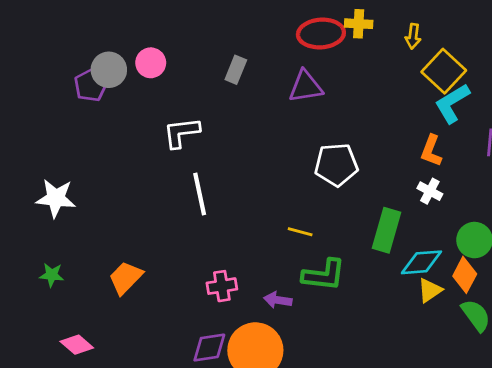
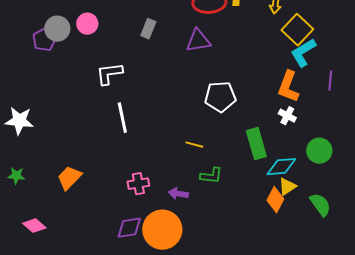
orange L-shape: (431, 151) -> (288, 87), size x1.4
green rectangle: (387, 230) -> (256, 144), turned -32
green L-shape: (324, 275) -> (211, 176), size x0.7
orange diamond: (465, 275) -> (275, 200), moved

